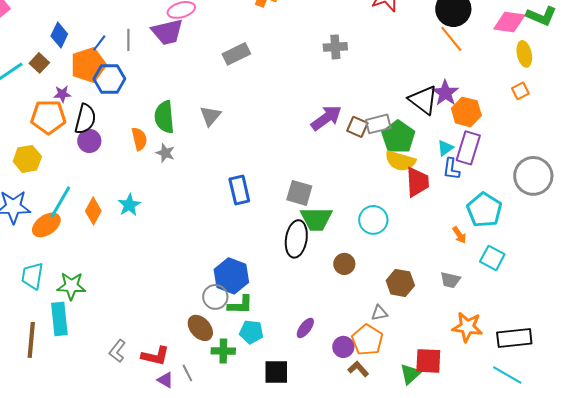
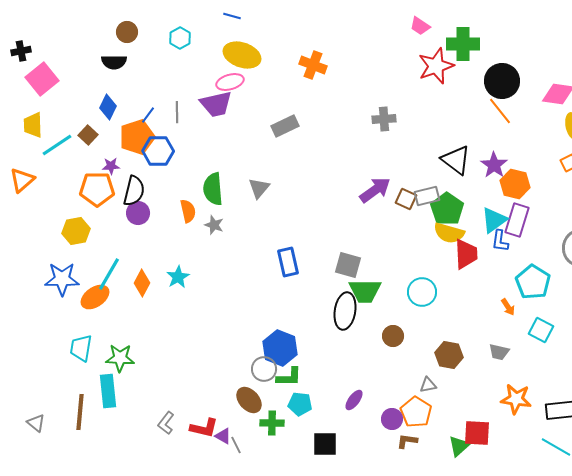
black triangle: (423, 100) -> (456, 160), moved
cyan triangle: (445, 148) -> (494, 220), size x1.6
brown L-shape: (358, 369) -> (407, 441), turned -40
purple triangle: (165, 380) -> (223, 436), moved

